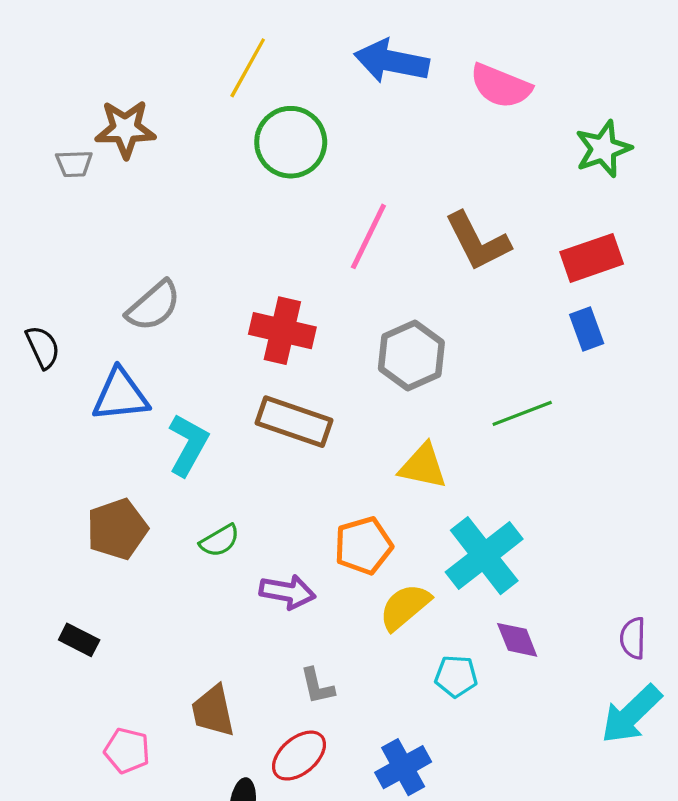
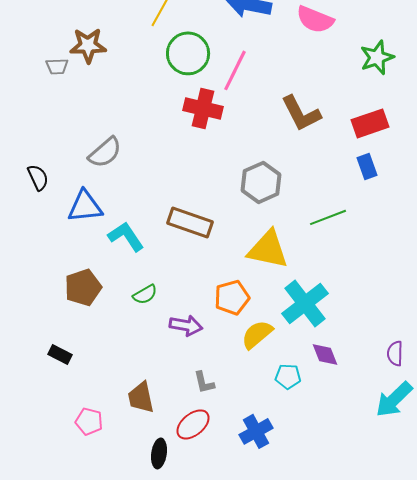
pink line: (368, 236) -> (235, 70), moved
red cross: (282, 331) -> (203, 108), moved
cyan L-shape: (188, 445) -> (126, 236), turned -63
yellow triangle: (423, 466) -> (268, 249), size x1.4

